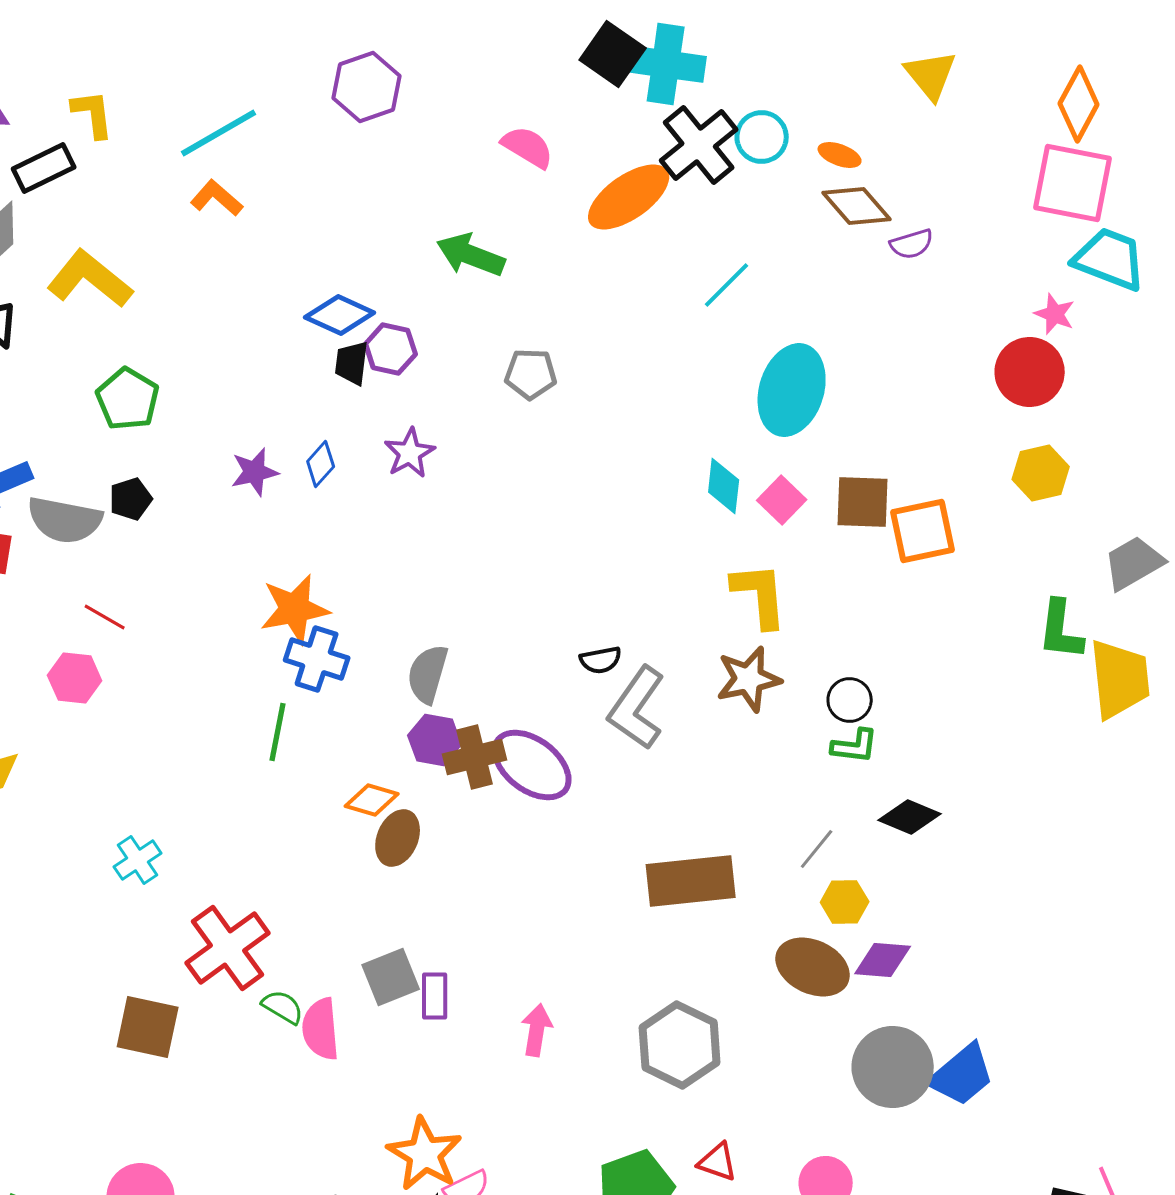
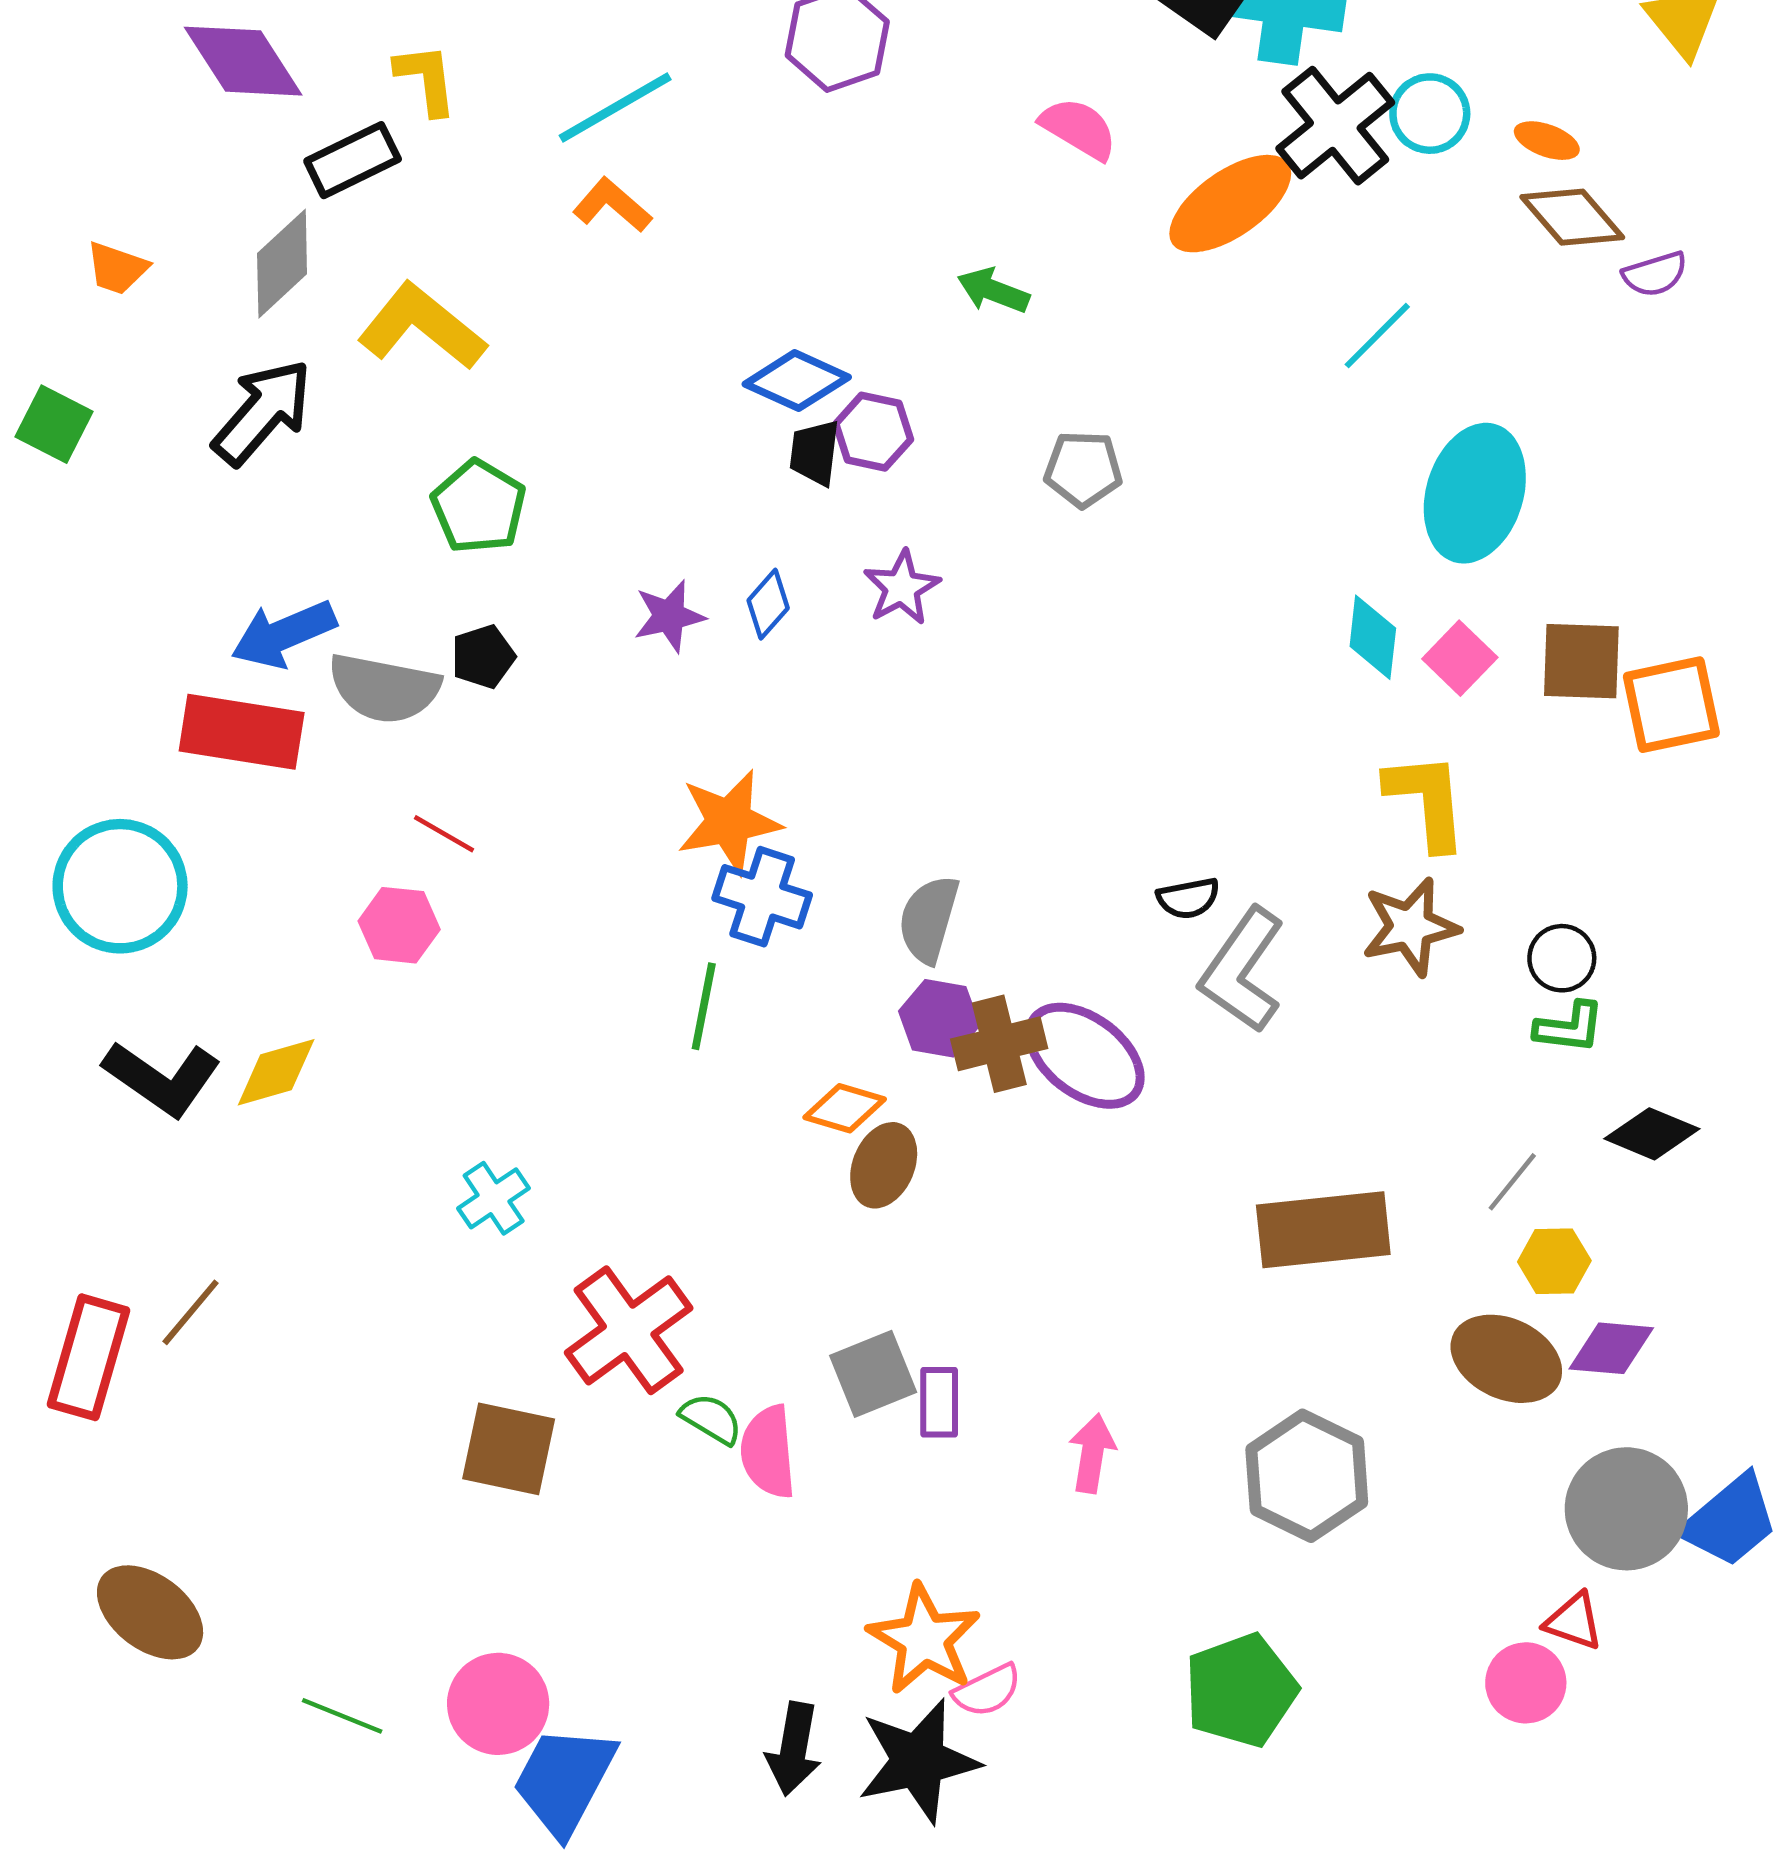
green arrow: (471, 255) -> (993, 291), size x0.7
red triangle: (718, 1162) -> (1574, 1621), moved

